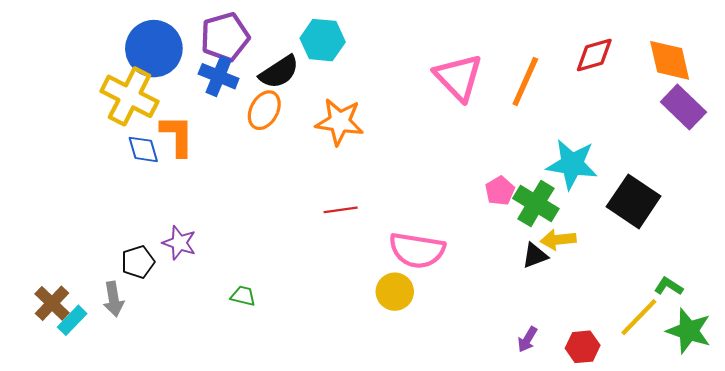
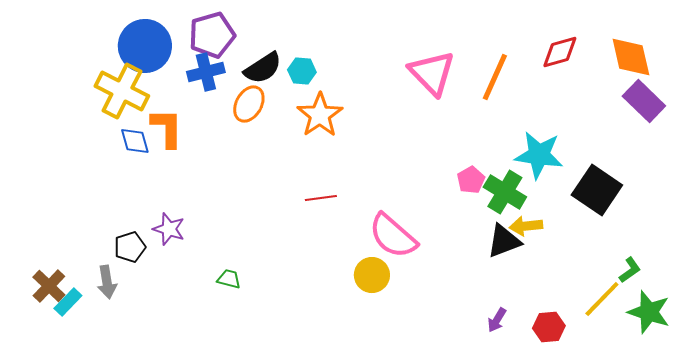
cyan hexagon: (323, 40) -> (302, 71), moved, size x0.7
blue cross: (219, 76) -> (206, 72), turned -36
orange star: (340, 122) -> (320, 115), turned 30
pink semicircle: (417, 250) -> (393, 236), turned 32
black triangle: (535, 256) -> (504, 241), size x1.4
green L-shape: (669, 286) -> (630, 270), turned 112

